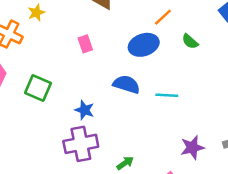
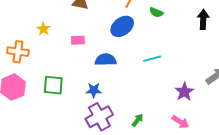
yellow star: (36, 13) -> (43, 29), moved
pink rectangle: (85, 44) -> (78, 40), turned -56
blue semicircle: (126, 84) -> (106, 60), moved

